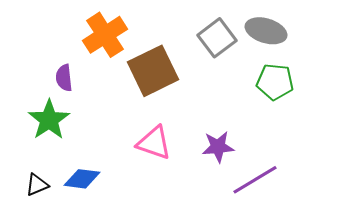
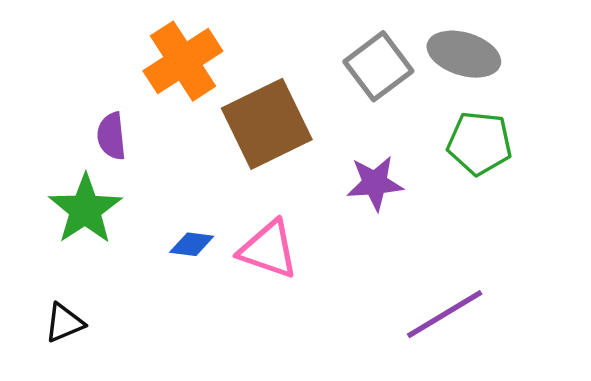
purple star: (218, 147) -> (375, 183), moved
blue diamond: (82, 179) -> (192, 244), moved, size x0.7

